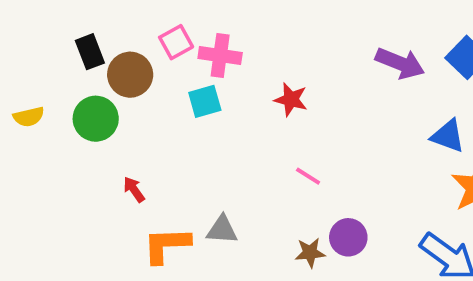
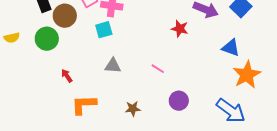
red star: (291, 100) -> (180, 29), moved
gray triangle: (222, 230) -> (113, 66), moved
brown star: (310, 253) -> (133, 109), moved

